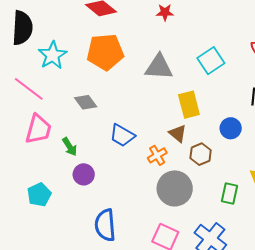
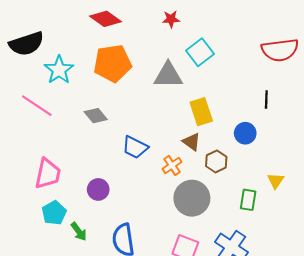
black semicircle: (22, 28) -> (27, 44), turned 72
cyan square: (211, 61) -> (200, 52), moved
pink trapezoid: (38, 129) -> (48, 174), moved
green arrow: (70, 147) -> (79, 231), moved

